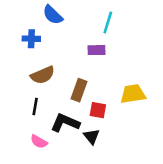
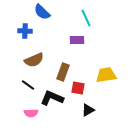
cyan line: (108, 22) -> (86, 18), turned -42
black line: (35, 106) -> (28, 85), turned -64
black triangle: (92, 137) -> (88, 110), moved, turned 40
pink semicircle: (39, 142) -> (31, 113), turned -32

